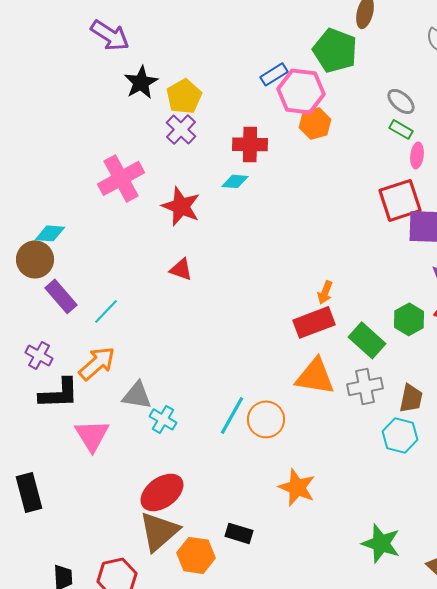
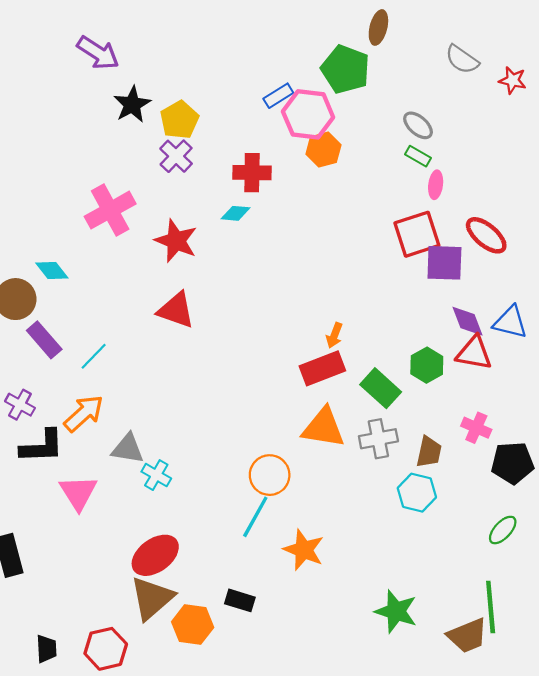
cyan diamond: (50, 233) -> (52, 271), moved, turned 48
red triangle: (181, 269) -> (176, 310), size x1.5
cyan line: (232, 415) -> (255, 517), moved

